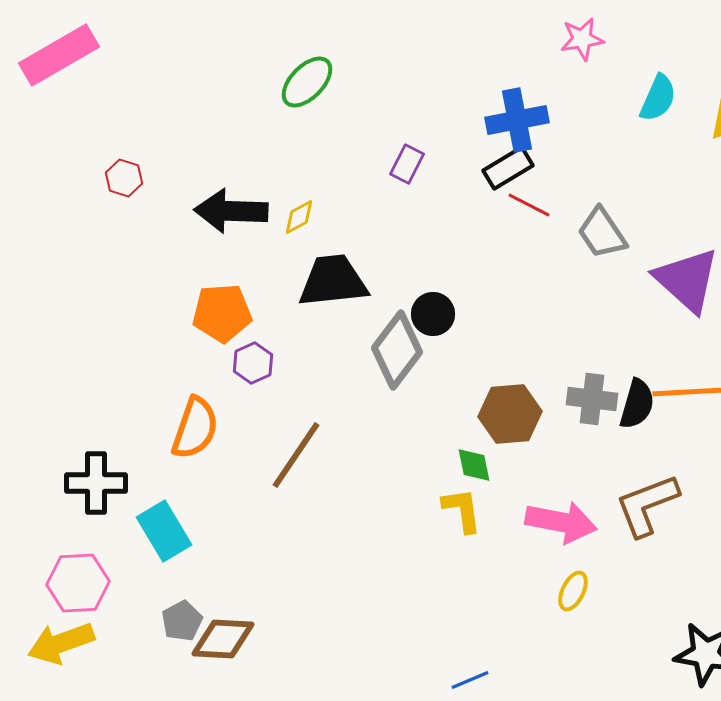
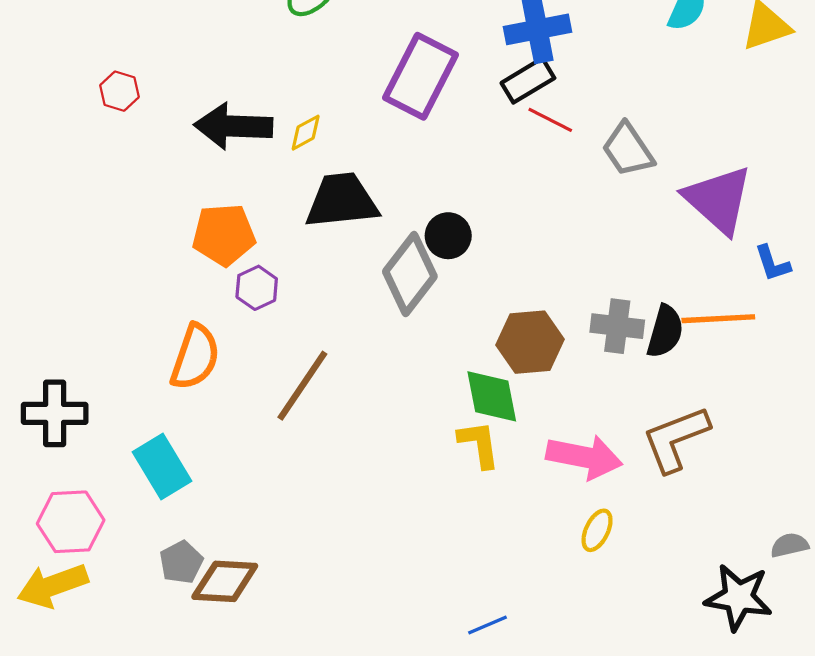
purple rectangle: (407, 164) -> (420, 76), size x2.0
green diamond: (474, 465) -> (492, 396), size x1.5
black cross: (96, 483) -> (55, 413), moved

